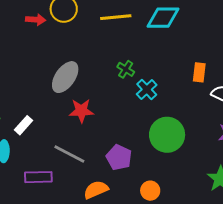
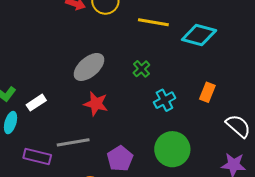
green cross: (126, 69) -> (141, 69), moved
orange rectangle: (199, 72) -> (207, 92), moved
gray line: (69, 154) -> (73, 142), turned -52

